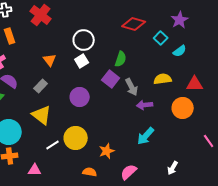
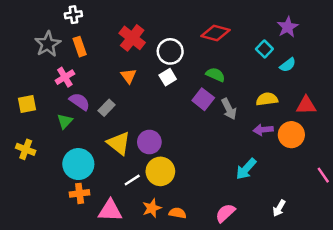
red cross: (41, 15) -> (132, 38), moved
red diamond: (134, 24) -> (215, 33), moved
green semicircle: (121, 59) -> (215, 75), turned -84
gray rectangle: (41, 86) -> (107, 108), moved
purple circle: (80, 97) -> (149, 142), moved
purple arrow: (145, 105) -> (263, 130), moved
orange star: (107, 151) -> (152, 208), moved
pink triangle: (35, 170) -> (110, 211), size x1.5

